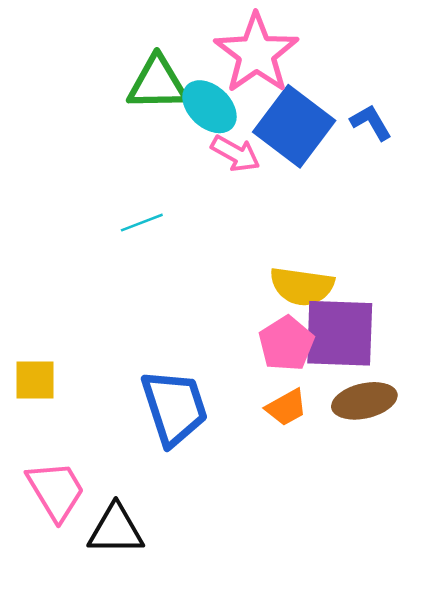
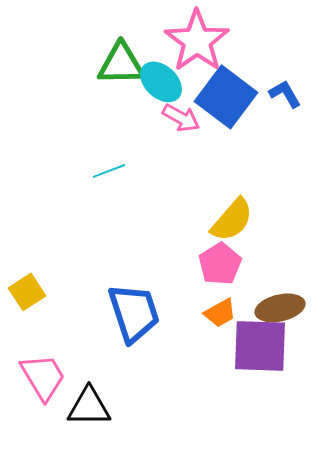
yellow semicircle: (302, 286) -> (232, 220), turned -57
purple square: (340, 333) -> (260, 346), moved
yellow square: (35, 380) -> (27, 292), turned -33

